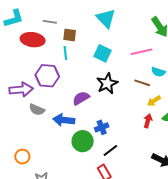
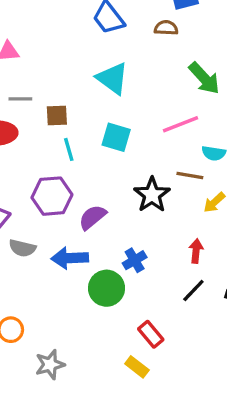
cyan line: (65, 53) -> (69, 149), moved
purple hexagon: (47, 76) -> (52, 196), moved
black star: (107, 83) -> (152, 195), moved
red arrow: (148, 121) -> (196, 251), moved
black line: (110, 150) -> (193, 290), moved

